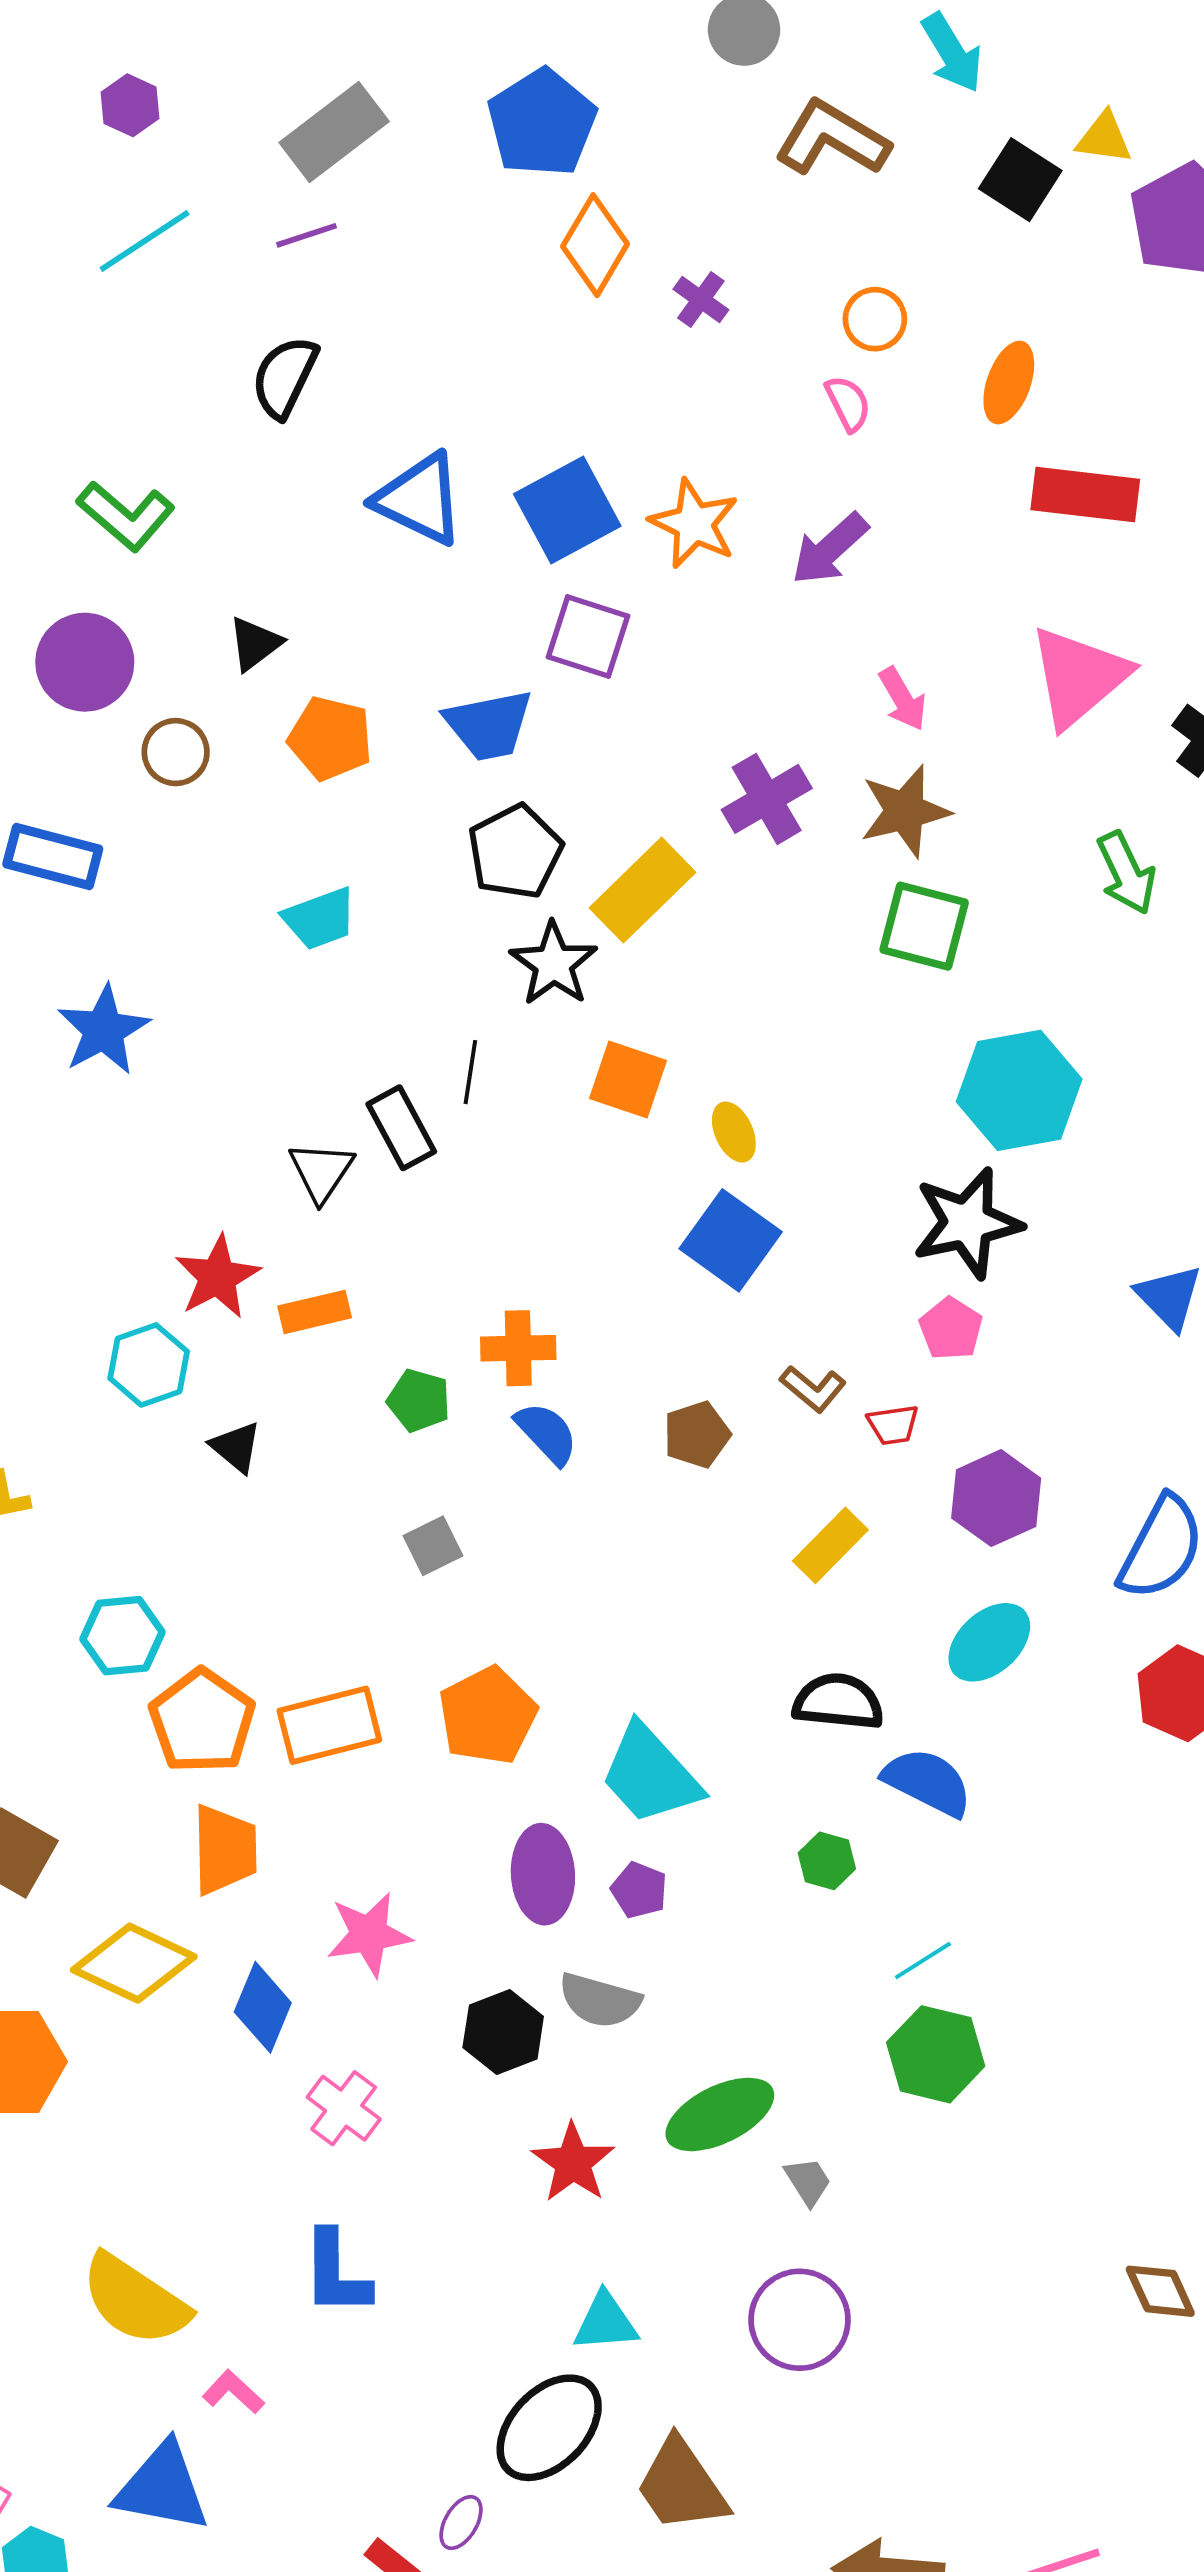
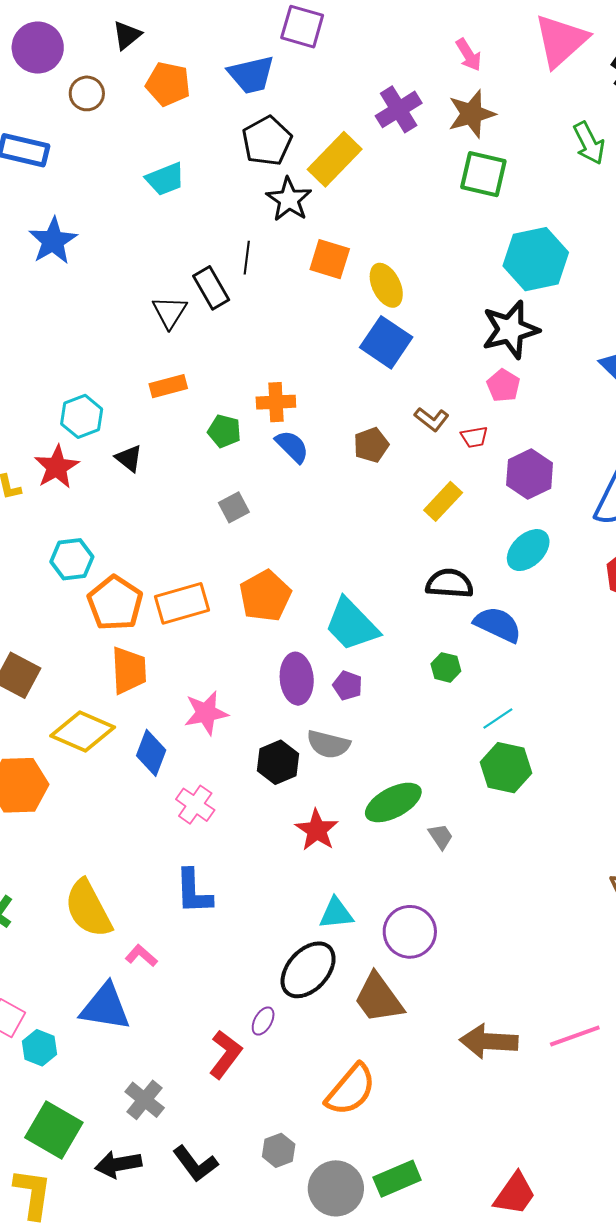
yellow ellipse: (734, 1132) -> (386, 285), size x1.4
red star: (217, 1277) -> (57, 467), moved
yellow semicircle: (135, 2300) -> (88, 909), turned 30
purple circle: (800, 2320) -> (410, 932), moved

